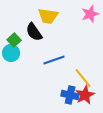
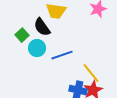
cyan circle: (11, 53) -> (37, 48), moved

